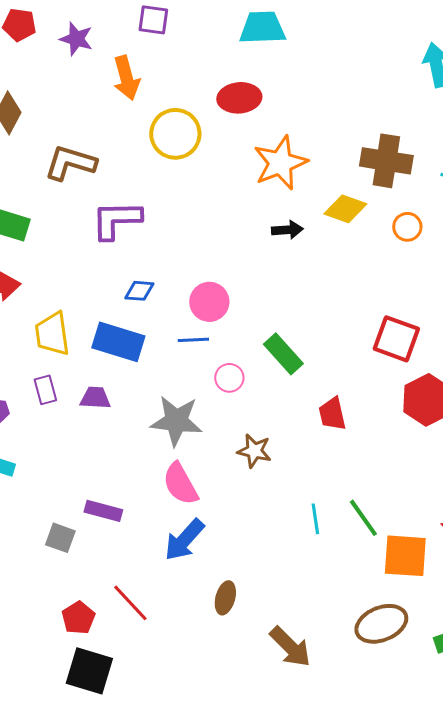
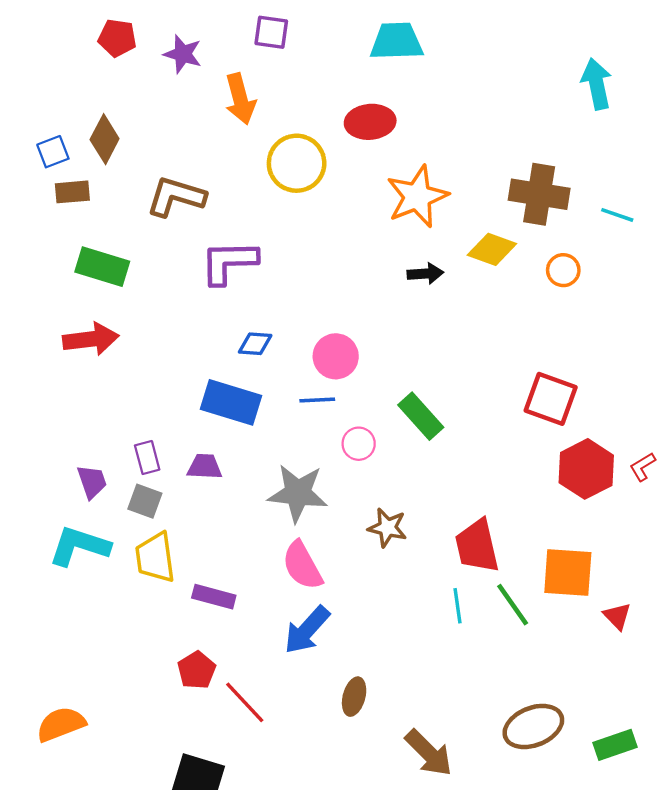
yellow trapezoid: (52, 334) -> (155, 558), moved
red trapezoid: (332, 414) -> (477, 546), moved, size x1.4
gray square: (60, 538) -> (145, 501), moved
orange square: (405, 556) -> (568, 572), moved
red pentagon: (78, 618) -> (197, 670), moved

